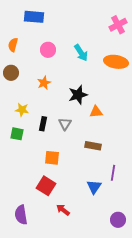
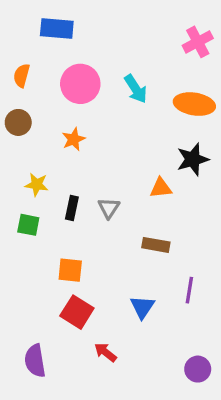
pink circle: (48, 50) -> (80, 84), size x1.5
black star: (78, 95) -> (193, 159), moved
orange square: (52, 158) -> (70, 270), moved
blue triangle: (94, 187) -> (142, 307), moved

